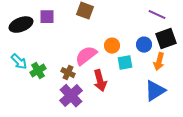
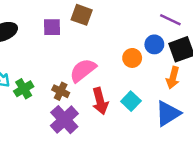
purple square: (47, 17) -> (52, 27), moved
blue circle: (144, 45) -> (154, 44), moved
orange circle: (112, 46) -> (132, 58), moved
cyan square: (125, 63) -> (131, 101), moved, turned -35

